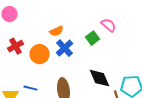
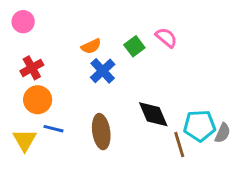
green square: (92, 38) -> (134, 46), moved
orange circle: (39, 54) -> (38, 100), moved

